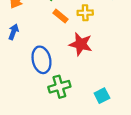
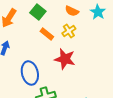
yellow cross: (85, 13) -> (69, 31), turned -32

